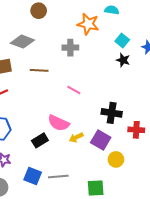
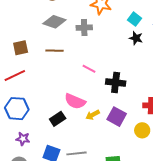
gray diamond: (22, 42) -> (54, 22), moved
black cross: (112, 113) -> (116, 83), moved
yellow circle: (116, 159) -> (142, 130), moved

